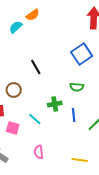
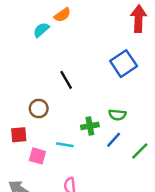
green semicircle: (77, 87) -> (117, 115), moved
blue line: (74, 115) -> (114, 140), turned 48
cyan line: (35, 119) -> (65, 145), turned -32

